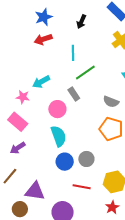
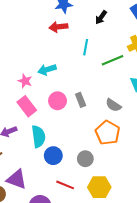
green line: (85, 73) -> (113, 60), moved
gray rectangle: (74, 94) -> (81, 100), moved
pink rectangle: (18, 122) -> (27, 106), moved
cyan semicircle: (59, 136) -> (38, 136), moved
gray circle: (86, 159) -> (85, 159), moved

